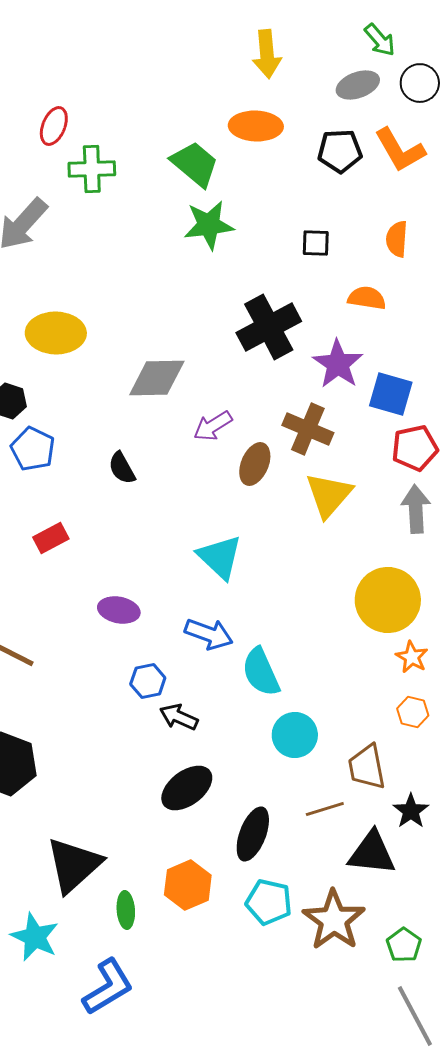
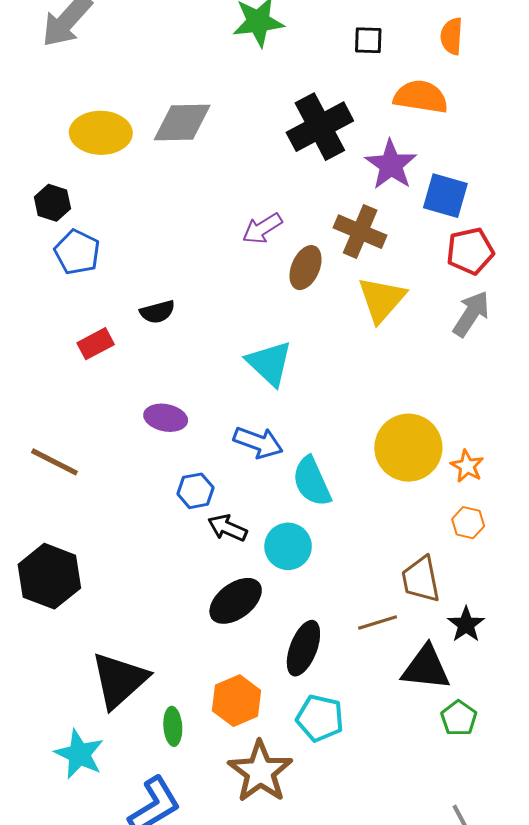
orange semicircle: (367, 298) -> (421, 97), size x1.4
gray diamond: (157, 378) -> (182, 123), moved
black semicircle: (122, 468) -> (157, 312), moved, turned -76
gray arrow: (416, 509) -> (471, 314), turned 36
yellow circle: (388, 600) -> (408, 448), moved
cyan circle: (295, 735) -> (288, 546), moved
brown star: (334, 920) -> (260, 772), moved
green pentagon: (404, 945) -> (459, 718), moved

